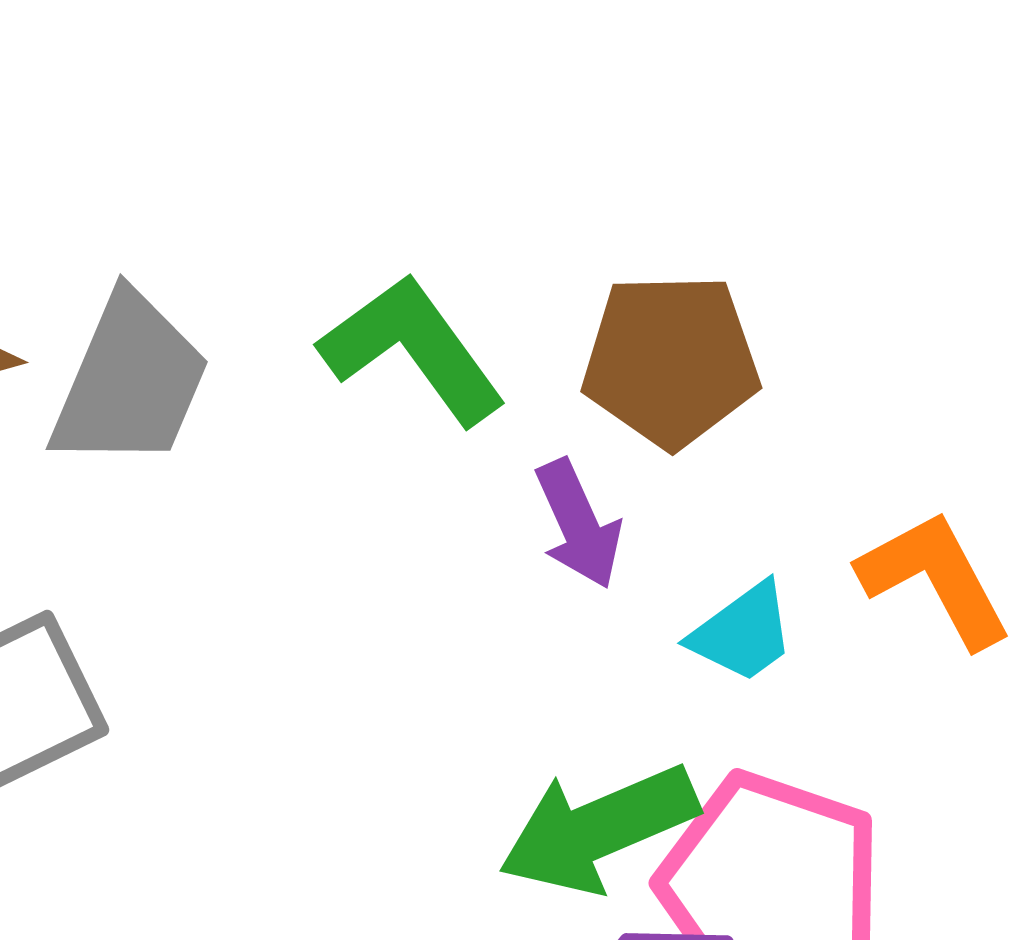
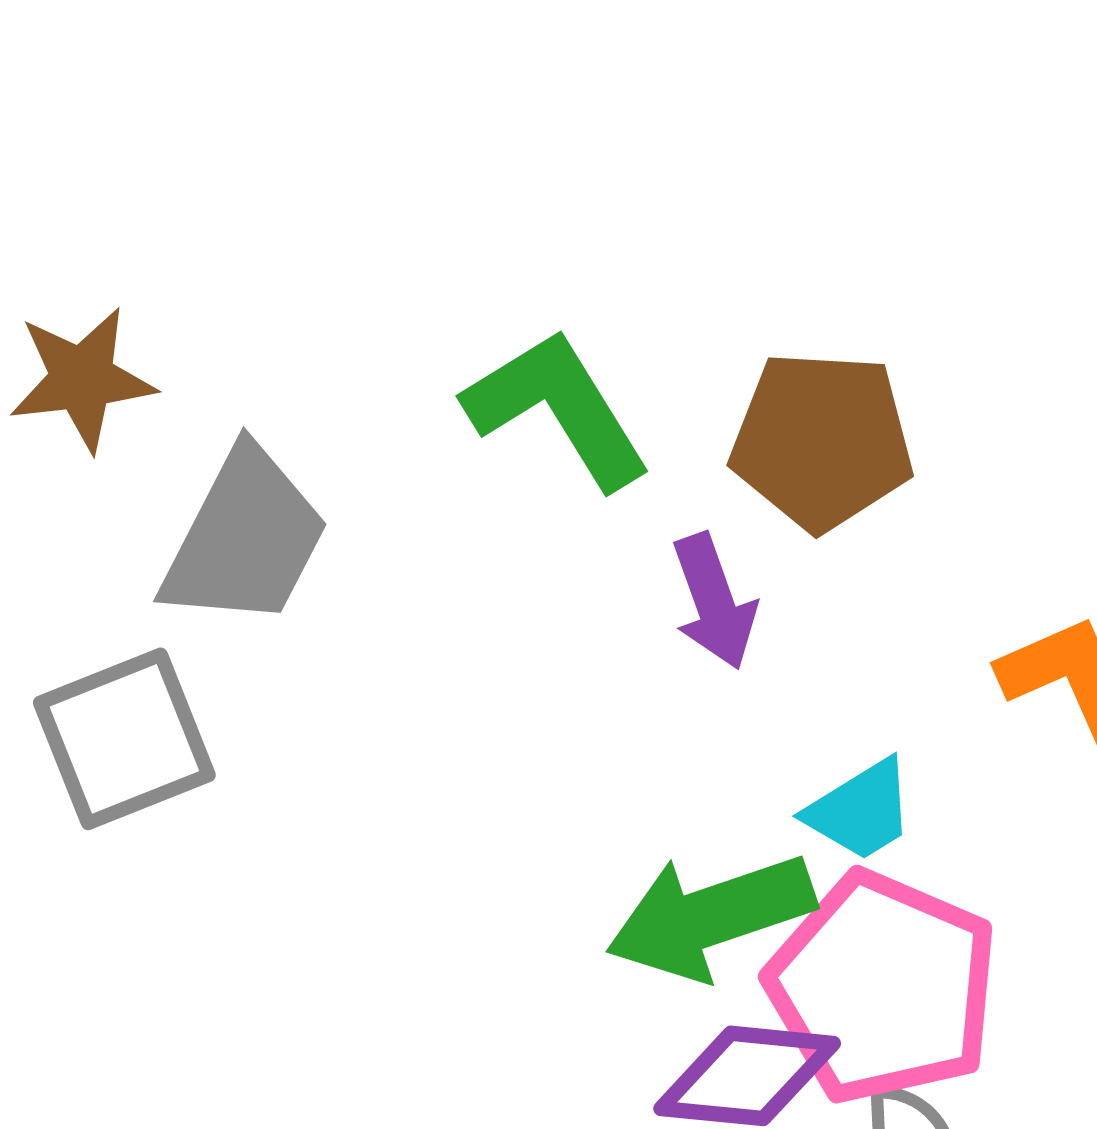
gray trapezoid: (130, 381) -> (245, 538), moved
cyan trapezoid: (743, 633) -> (861, 810), moved

